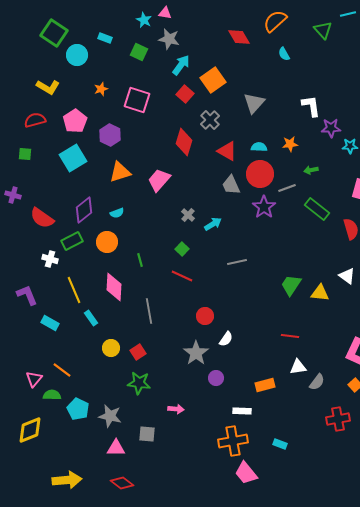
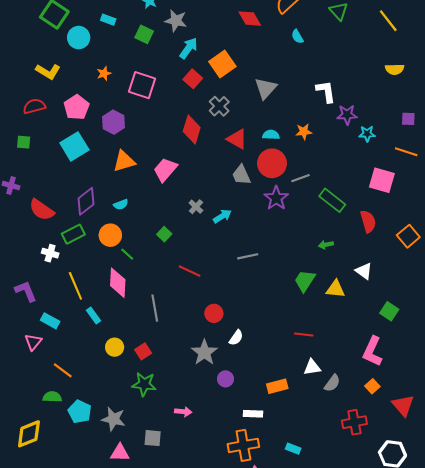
green arrow: (311, 170) -> (326, 245), moved
green square: (182, 249) -> (164, 234), moved
green line: (140, 260) -> (127, 254), moved, turned -32
pink triangle: (34, 379) -> (33, 342), moved

